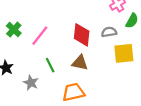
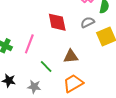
red diamond: (82, 35) -> (57, 22), moved

